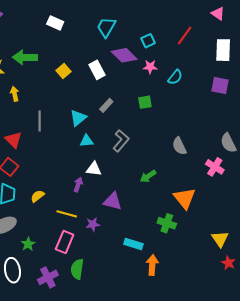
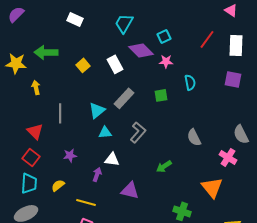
red line: (185, 35) -> (207, 39), moved
cyan semicircle: (175, 77) -> (190, 82), moved, turned -49
gray rectangle: (106, 105) -> (124, 98), size x1.5
orange triangle: (185, 198) -> (212, 187), moved
purple star: (93, 224) -> (70, 155), moved

